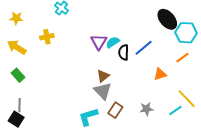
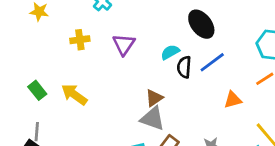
black ellipse: (167, 19) -> (201, 24), moved
purple triangle: (99, 42) -> (124, 44), moved
yellow arrow: (17, 47) -> (74, 95), moved
gray triangle: (103, 91) -> (153, 119), turned -30

